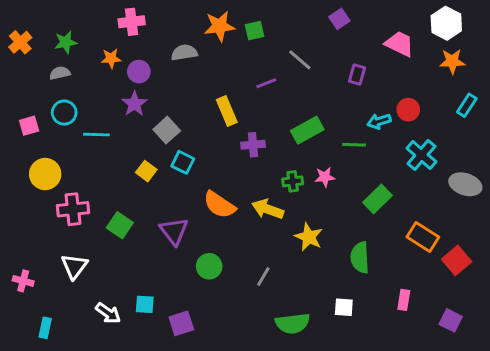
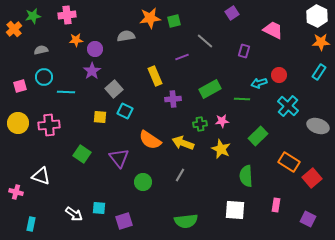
pink cross: (132, 22) -> (67, 15), moved
white hexagon: (446, 23) -> (317, 16), moved
green star: (66, 42) -> (33, 16), moved
orange star: (452, 61) -> (321, 42), moved
yellow square: (146, 171) -> (100, 117), turned -32
yellow circle: (45, 174) -> (18, 123), moved
pink cross: (73, 209) -> (49, 125), moved
yellow star: (309, 237) -> (221, 149), moved
white triangle: (74, 266) -> (41, 176), moved, turned -48
gray line: (263, 277) -> (180, 175), moved
white square: (344, 307) -> (235, 210), size x1.5
green semicircle: (293, 323) -> (186, 221), moved

